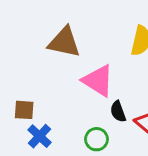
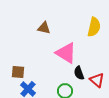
brown triangle: (64, 42) -> (44, 28), size x0.6

